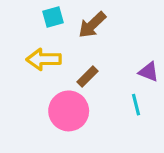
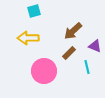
brown arrow: (92, 25) -> (73, 31), moved
brown rectangle: (87, 76) -> (69, 53), moved

